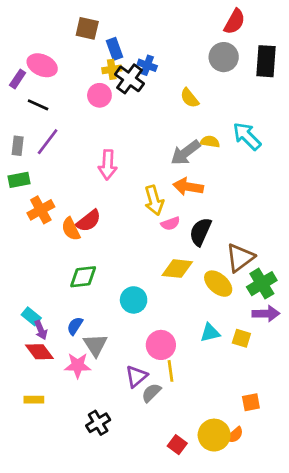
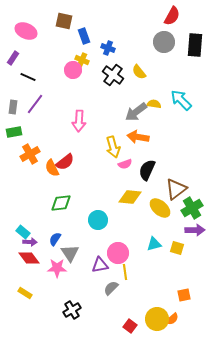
pink ellipse: (42, 65) -> (26, 31), moved
yellow cross: (112, 69) -> (82, 60), moved, turned 32
black cross: (129, 79) -> (113, 75), moved
purple arrow: (41, 330) -> (30, 242), turned -64
purple triangle: (136, 376) -> (100, 265), moved, turned 30
yellow rectangle: (34, 400) -> (25, 293), turned 32

